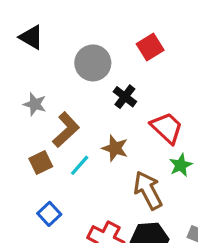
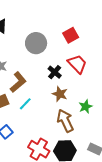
black cross: (125, 97) -> (55, 72), moved
red trapezoid: (167, 128) -> (77, 64), moved
brown star: (115, 148) -> (60, 94), moved

